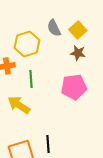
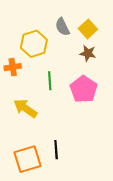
green line: (31, 79) -> (50, 81), moved
pink pentagon: (74, 87) -> (84, 89), turned -30

